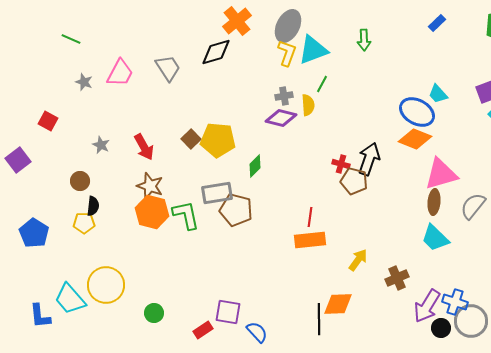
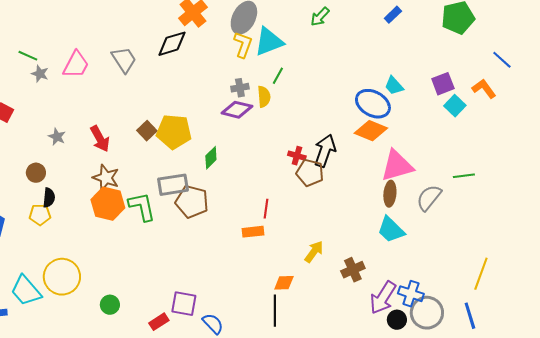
green line: (71, 39) -> (28, 56), moved
green arrow: (364, 40) -> (320, 17), moved, turned 45
orange rectangle: (310, 240) -> (253, 232), moved, size x0.7
orange diamond: (338, 304) -> (284, 283), moved, size x0.7

